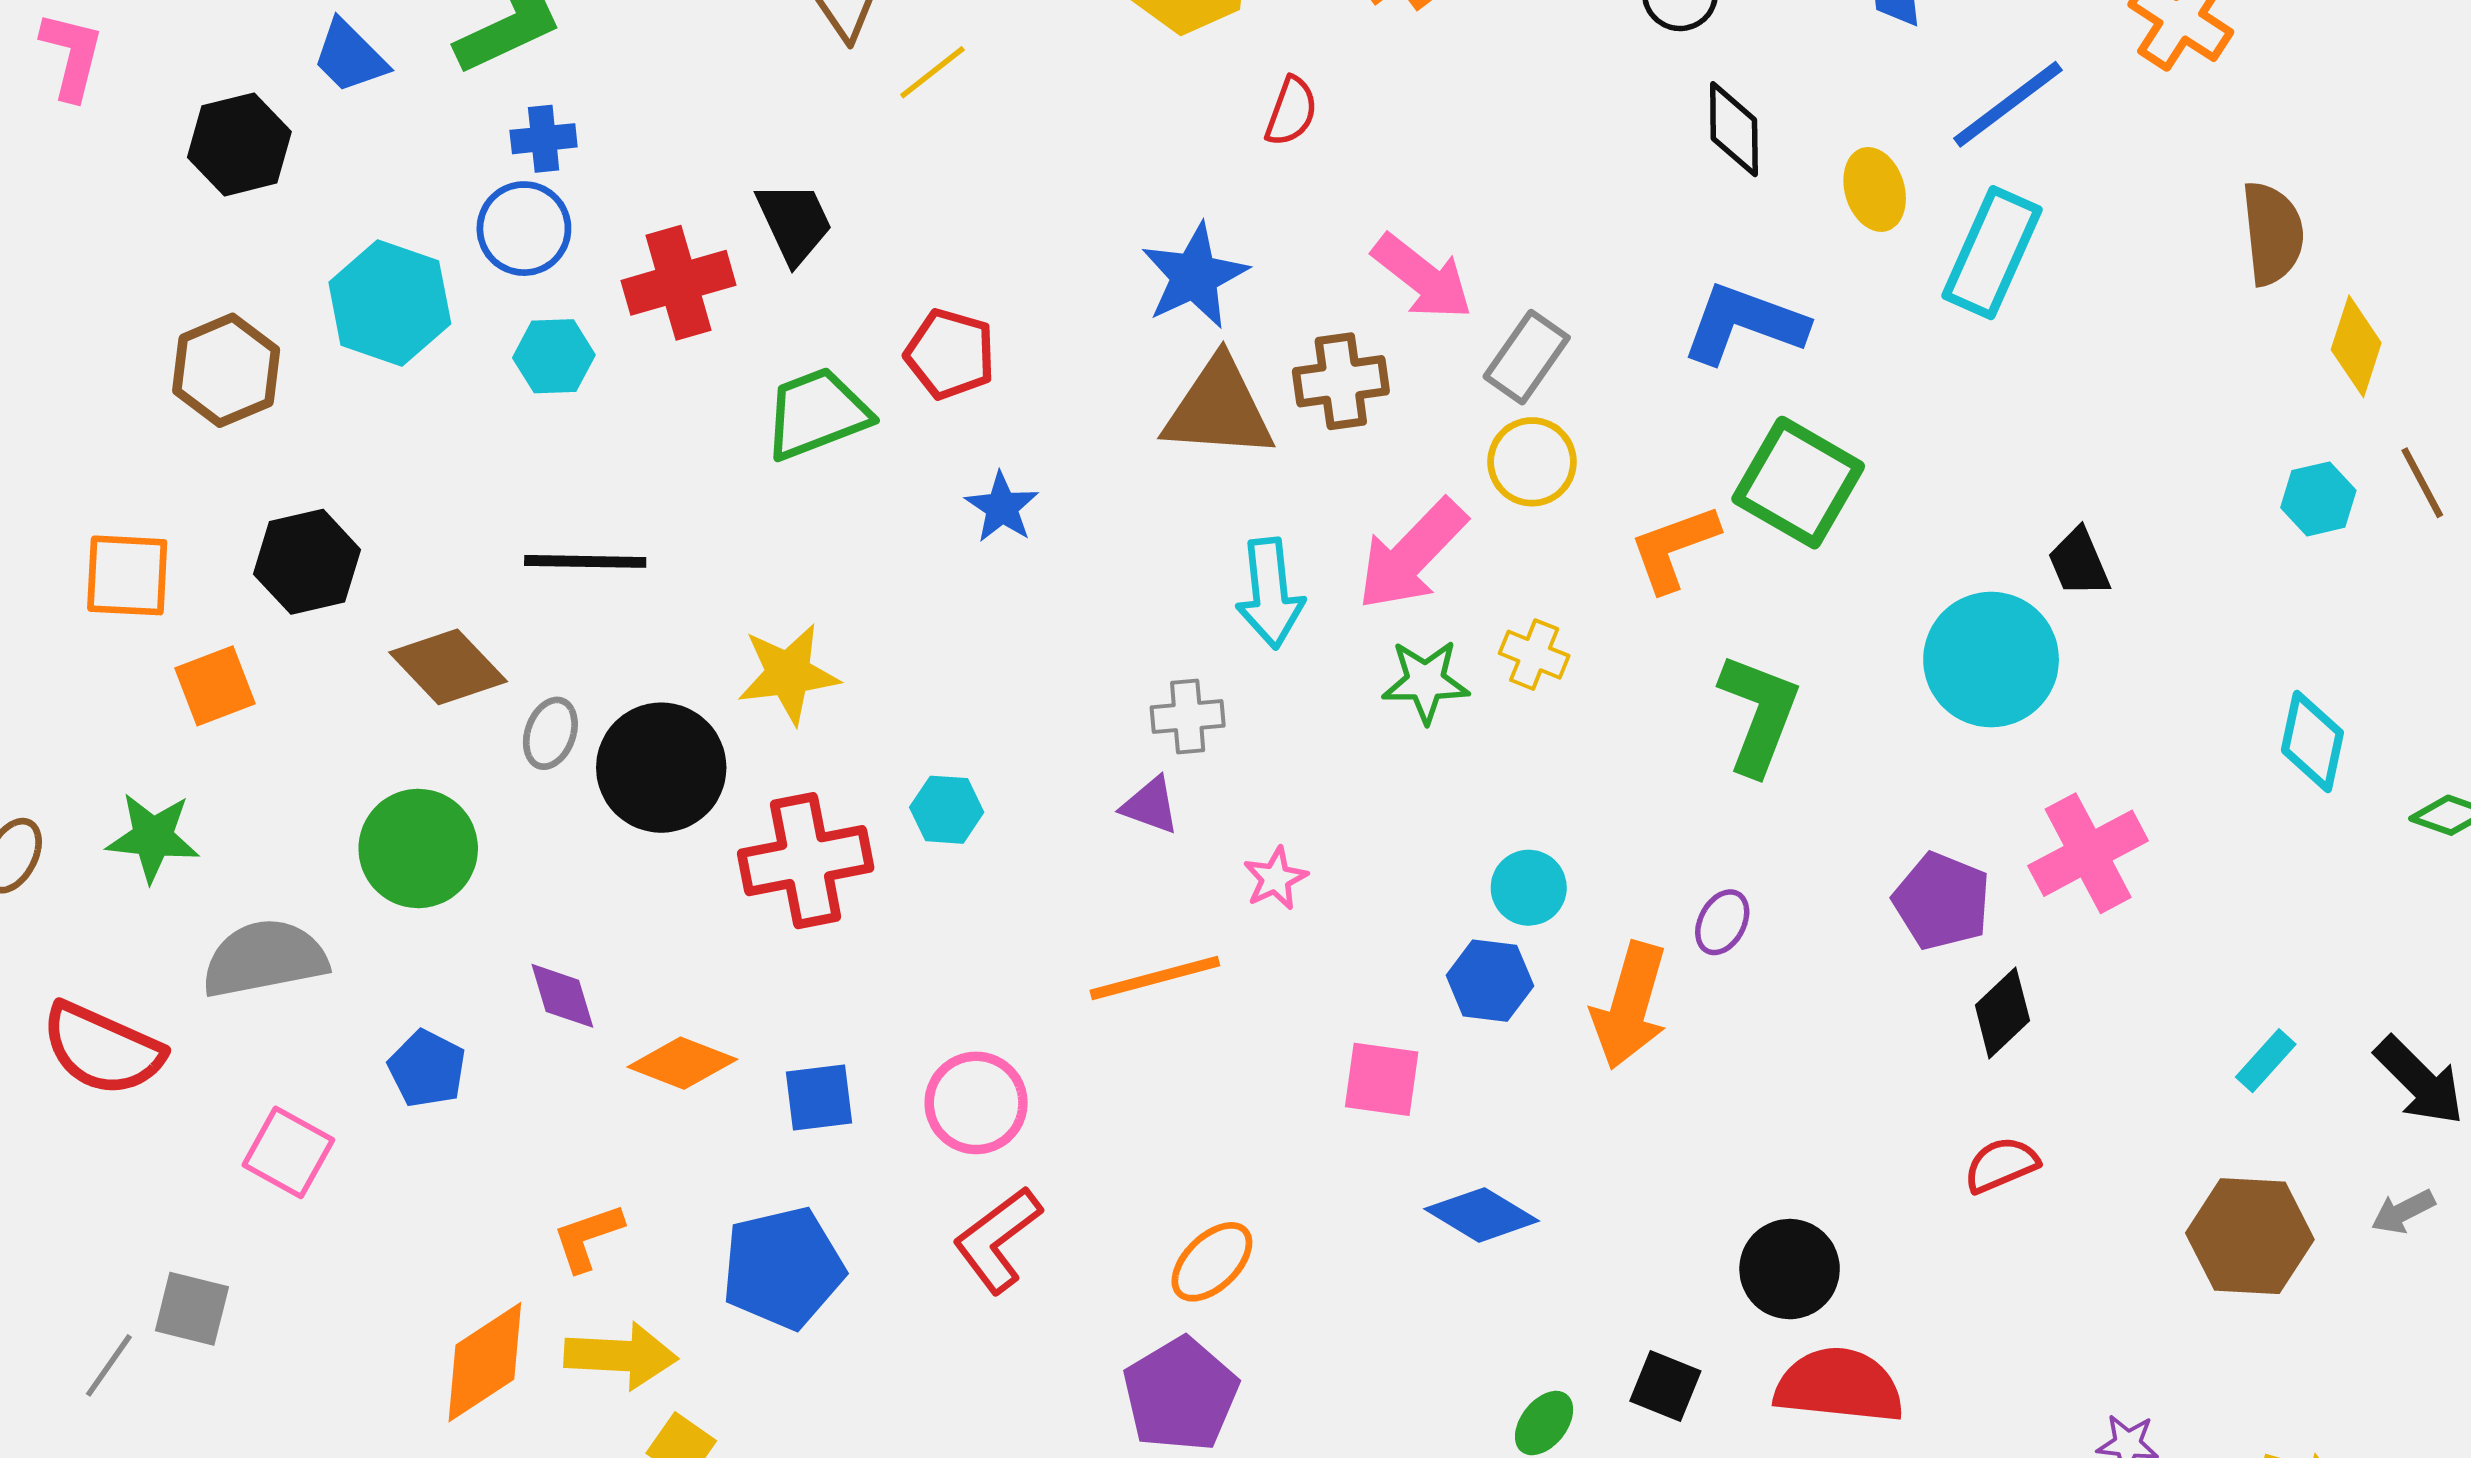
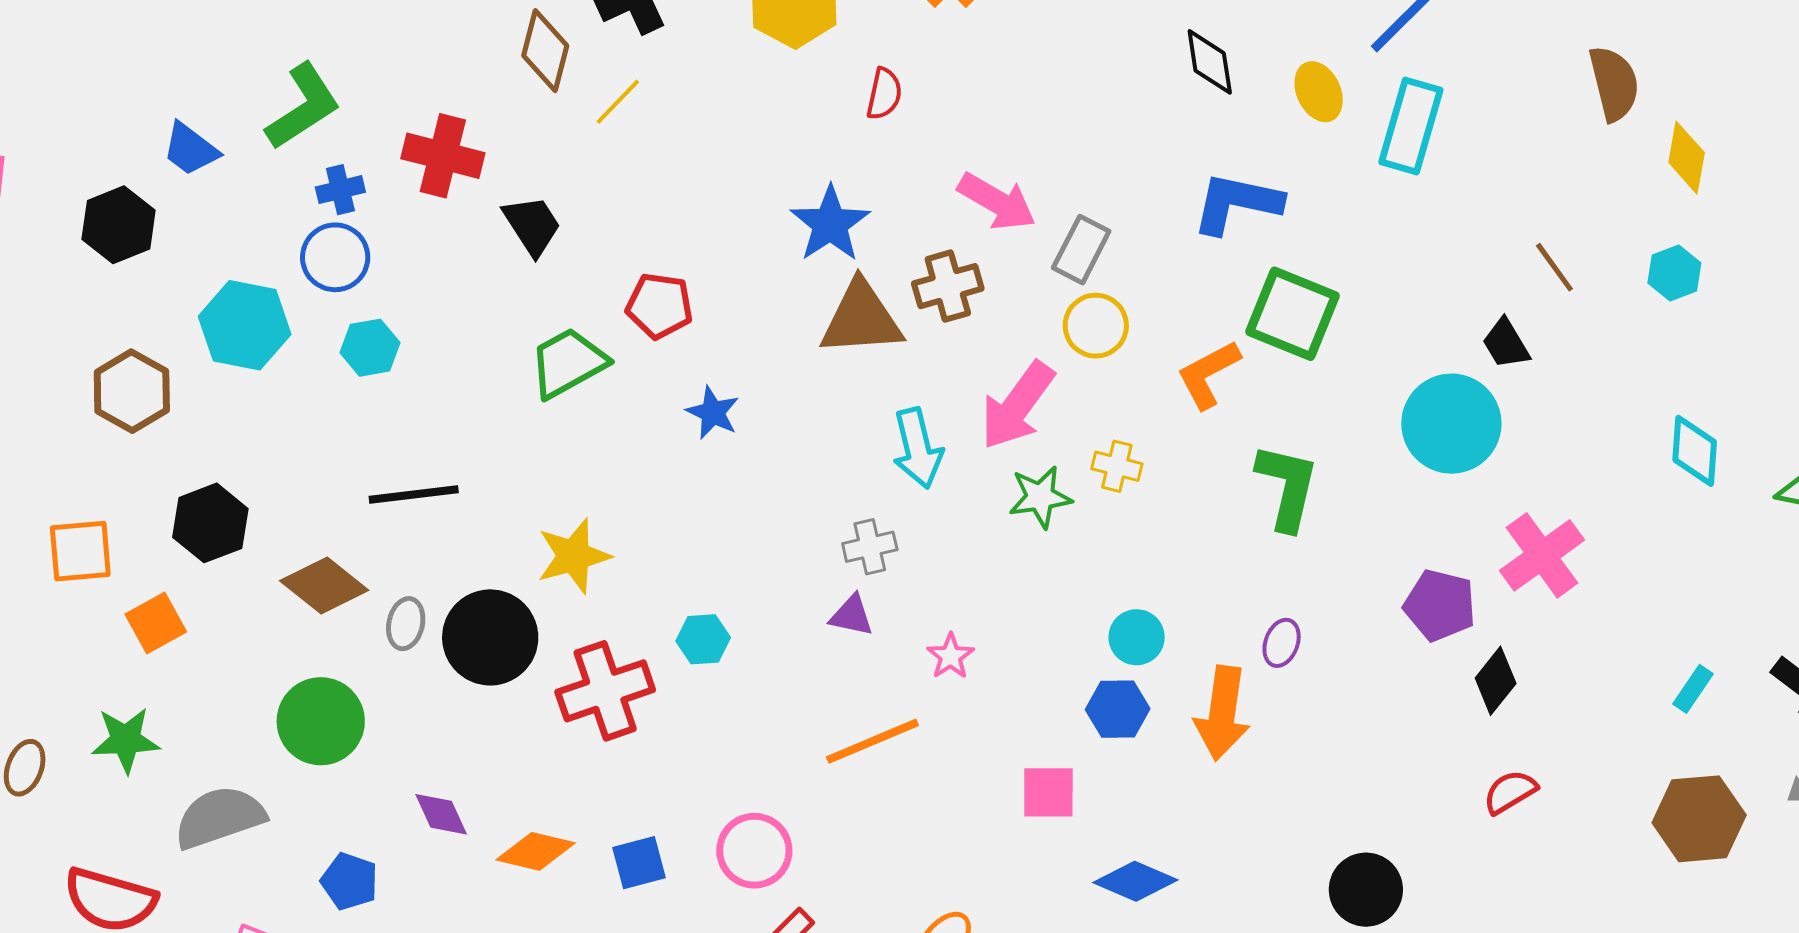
red cross: (678, 283) -> (443, 156), moved, turned 38
brown line: (2422, 483) -> (1554, 267), moved

